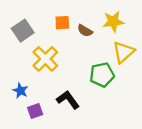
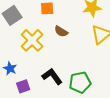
brown semicircle: (85, 31) -> (61, 31), moved
green pentagon: (102, 75) -> (80, 82), moved

